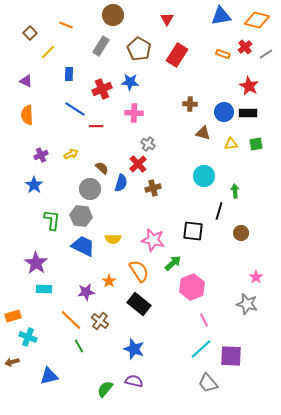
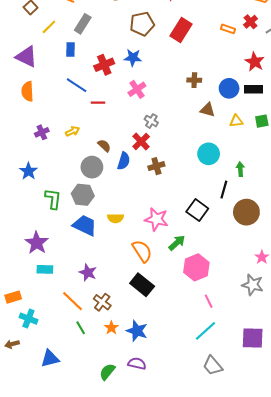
gray rectangle: (101, 46) -> (83, 24), moved
brown pentagon: (139, 49) -> (142, 24), turned 30
purple triangle: (26, 81) -> (26, 57), size x1.6
pink cross: (134, 113) -> (137, 89), turned -36
blue star: (34, 185) -> (28, 171), moved
black square: (193, 231) -> (197, 210), turned 30
brown circle: (241, 233) -> (246, 212), size x1.6
orange star: (109, 281) -> (111, 328), moved
purple star: (86, 292) -> (88, 272), turned 30
purple square: (231, 356) -> (253, 338), moved

